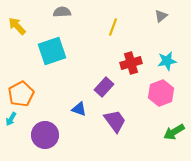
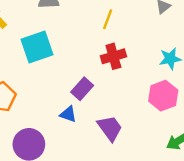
red cross: (131, 63) -> (113, 56), moved
purple rectangle: (104, 87) -> (82, 89), moved

